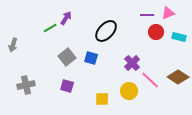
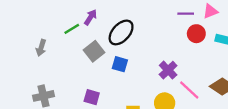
black ellipse: (106, 31) -> (121, 32), moved
gray arrow: (13, 45) -> (41, 48), moved
gray square: (67, 57) -> (94, 51), moved

